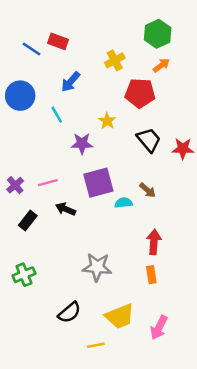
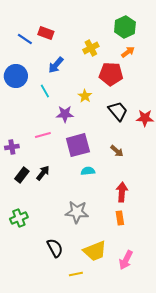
pink line: (48, 183) -> (43, 135), moved
purple cross: (15, 185) -> (12, 147), turned 32
cyan semicircle: (124, 203) -> (88, 171), moved
black arrow: (66, 209) -> (43, 173), moved, turned 105
black semicircle: (69, 312) -> (55, 248), turned -78

